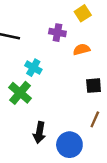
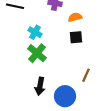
black square: (94, 86) -> (76, 37), moved
green cross: (20, 93) -> (37, 53), moved

